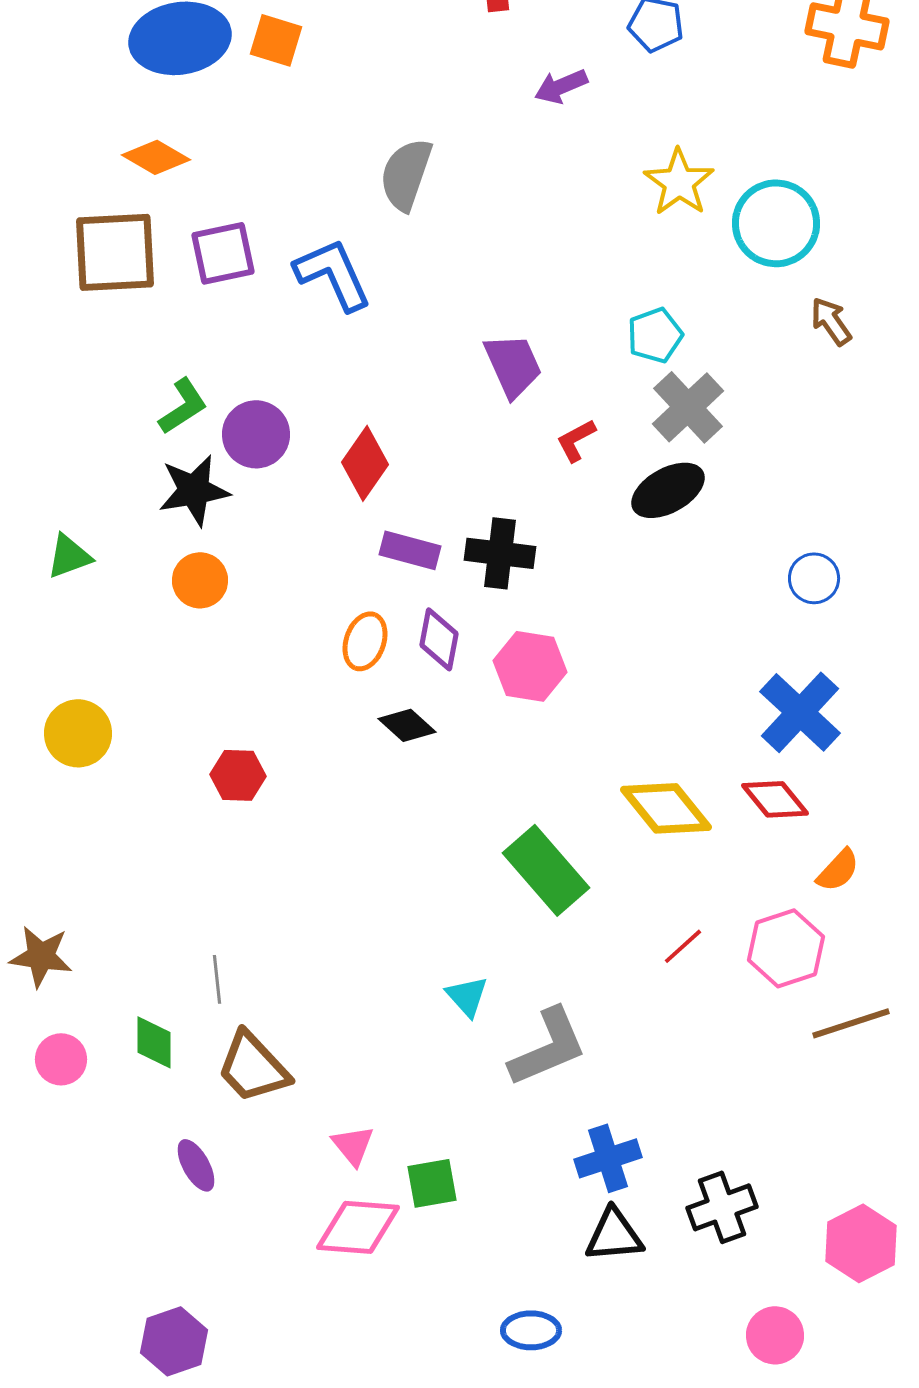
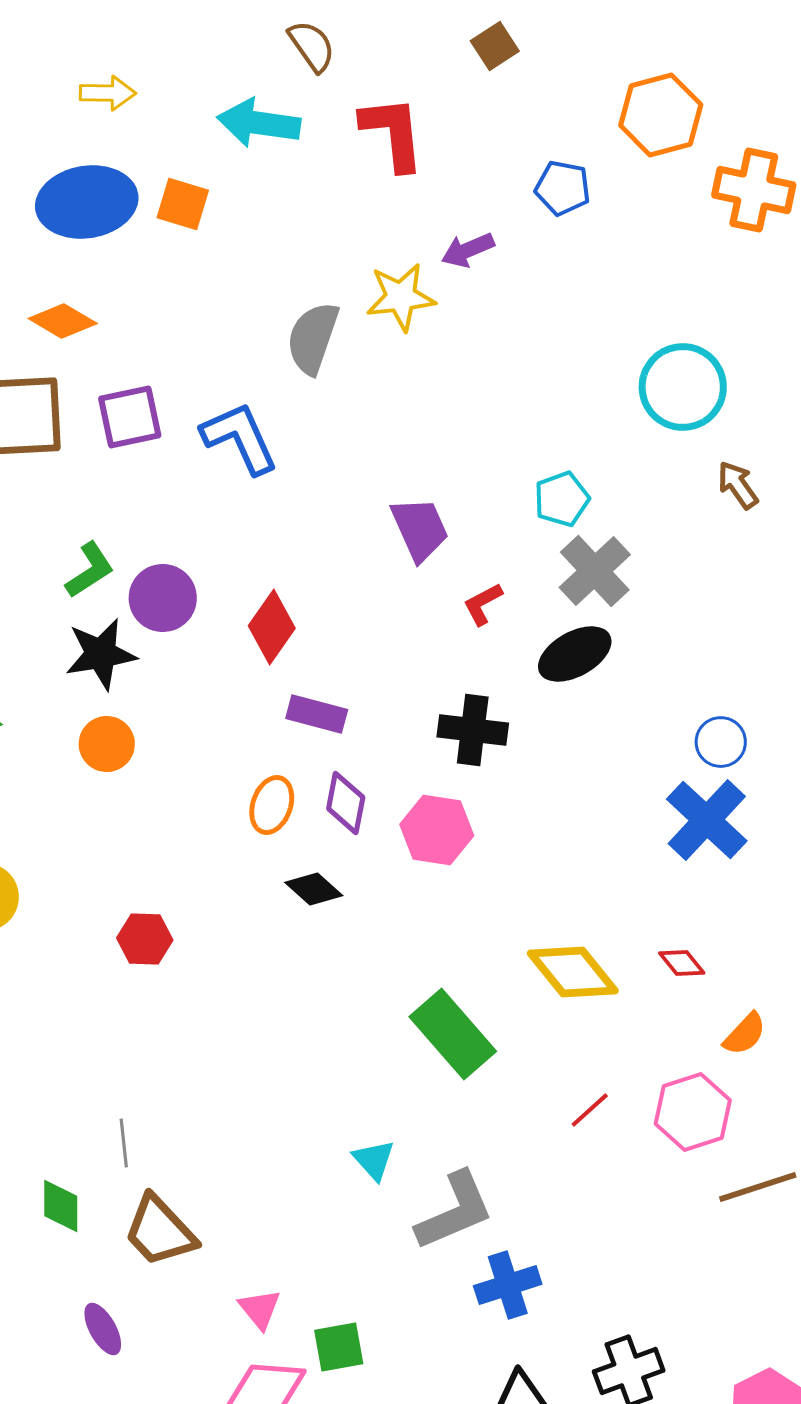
yellow star: (679, 182) -> (401, 297), moved, turned 30
black cross: (500, 553) -> (473, 730), moved
blue cross: (800, 712) -> (707, 820), moved
red diamond: (775, 799) -> (682, 963), size x0.7
blue cross: (608, 1158) -> (508, 1285), moved

